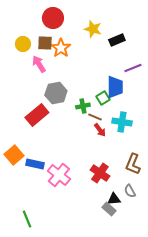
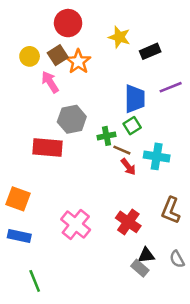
brown square: (45, 43) -> (58, 55), turned -35
blue trapezoid: (115, 87) -> (135, 99), moved
red rectangle: (37, 115) -> (47, 148), turned 45
orange square: (14, 155) -> (18, 199), turned -30
blue rectangle: (35, 164) -> (19, 236), moved
gray semicircle: (130, 191) -> (177, 259), moved

